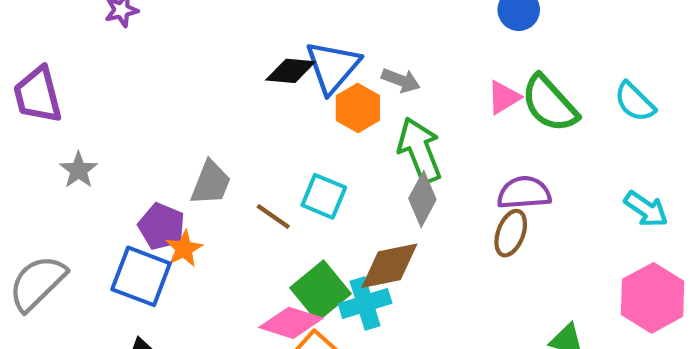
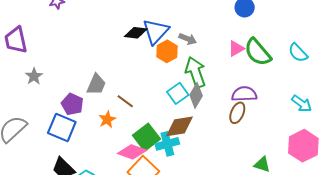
cyan square: (324, 196) -> (178, 93), moved, turned 30
orange star: (184, 249) -> (107, 119), moved

